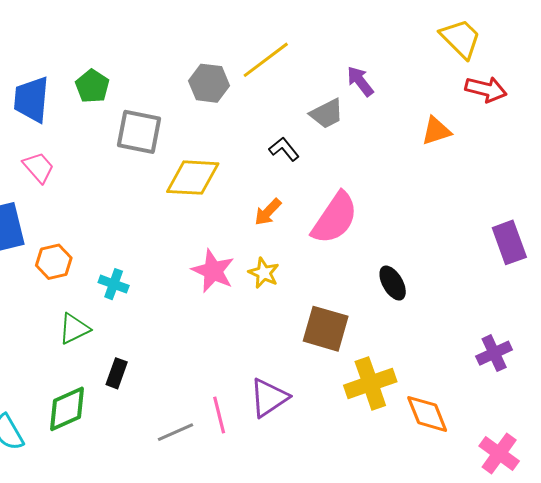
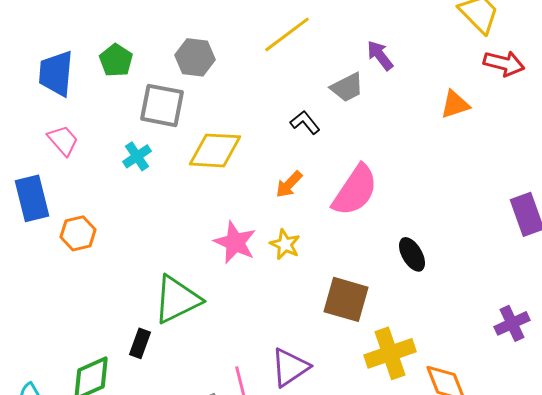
gray hexagon: (209, 83) -> (195, 57), moved
cyan cross: (114, 284) -> (137, 156), moved, turned 36
green triangle: (74, 329) -> (177, 299), moved, size x1.6

